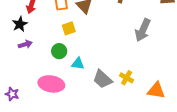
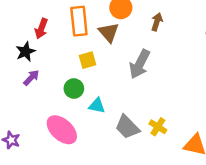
gray arrow: (143, 30) -> (140, 64), moved
purple arrow: (25, 44) -> (31, 78), turned -32
pink ellipse: (51, 84) -> (62, 130), turned 30

